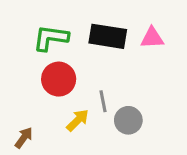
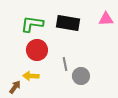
pink triangle: (152, 38) -> (106, 19), moved
yellow arrow: (78, 120) -> (31, 76), moved, turned -133

